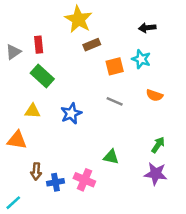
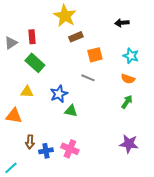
cyan star: (141, 59) -> (131, 56), moved
gray line: (115, 101) -> (88, 78), moved
green arrow: (158, 145) -> (127, 102), moved
green triangle: (111, 157) -> (71, 111), moved

